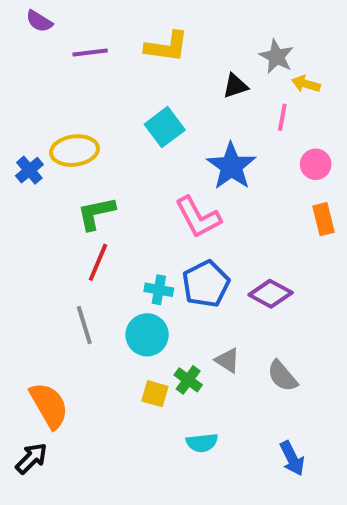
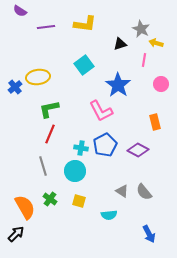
orange rectangle: (323, 219) -> (155, 122), moved
gray triangle: (227, 360) -> (122, 191), moved
green cross: (188, 380) -> (50, 199), moved
cyan semicircle: (202, 443) -> (109, 215), moved

